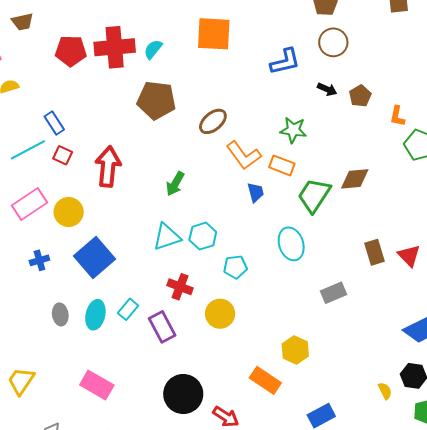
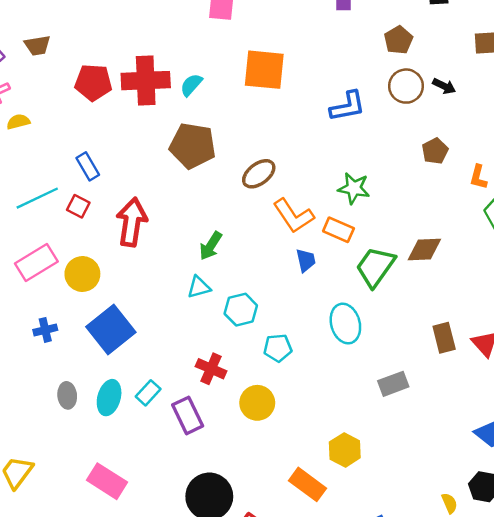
black arrow: (327, 89) -> (444, 86), moved
blue rectangle: (54, 123) -> (88, 166), moved
cyan triangle: (167, 237) -> (199, 287), moved, size x0.7

